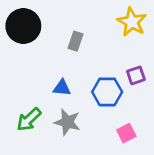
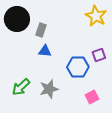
gray rectangle: (76, 41) -> (41, 30), moved
blue triangle: (62, 88) -> (45, 51), moved
gray star: (67, 122) -> (49, 89), turned -30

